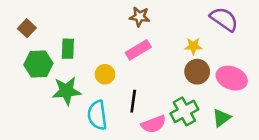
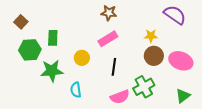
black line: (133, 101) -> (114, 67), moved
cyan semicircle: (97, 115) -> (76, 90), size x0.7
green triangle: (221, 118) -> (183, 96), moved

